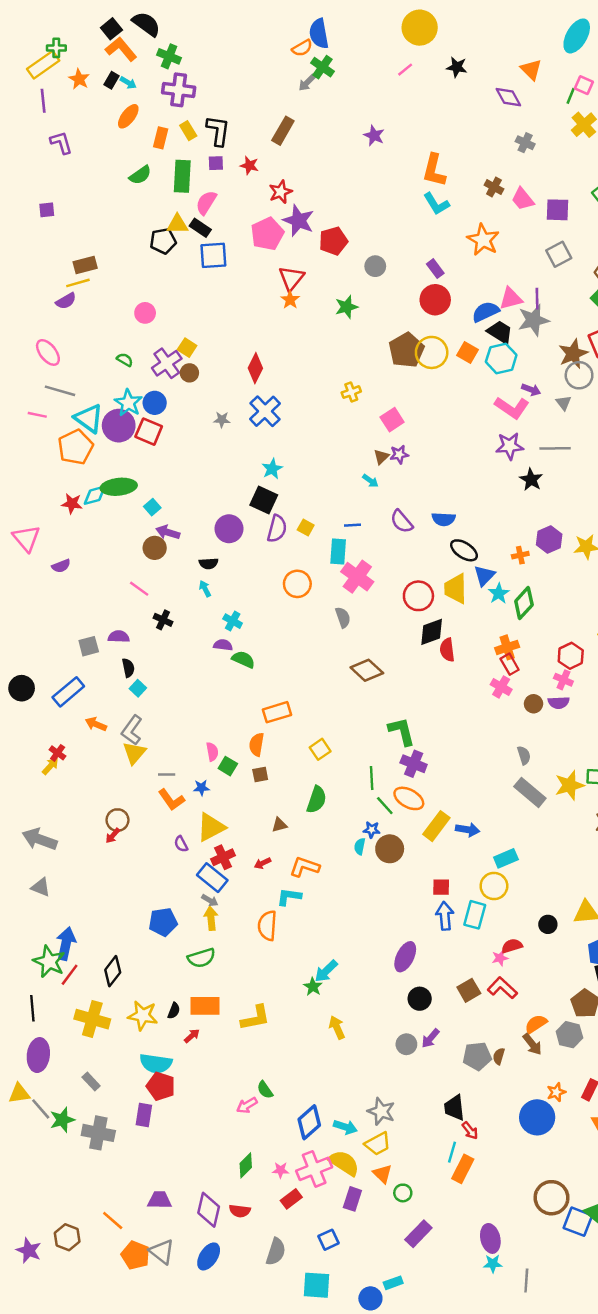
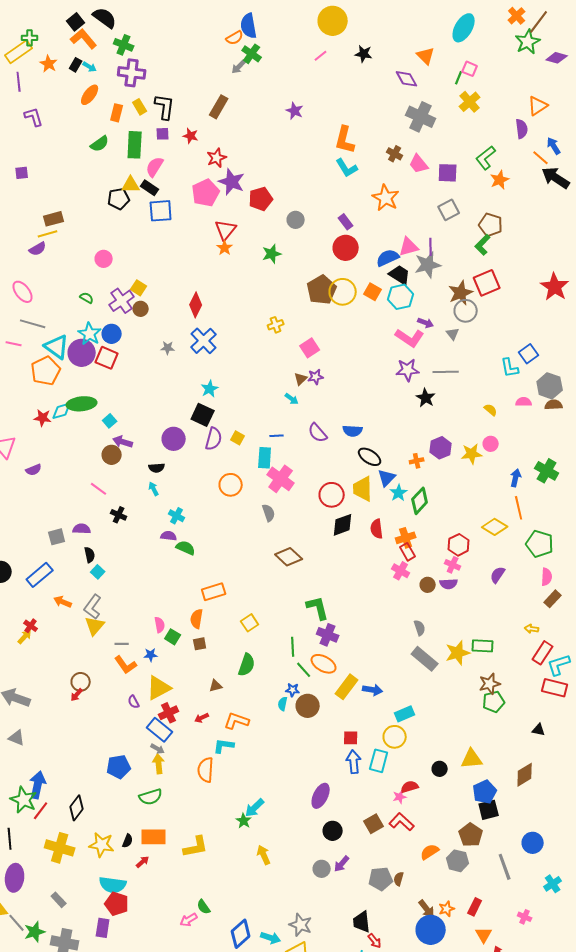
gray cross: (525, 143) -> (421, 117), size x1.8
red semicircle: (447, 650) -> (377, 529), moved
brown arrow: (532, 1044) -> (427, 909), moved

